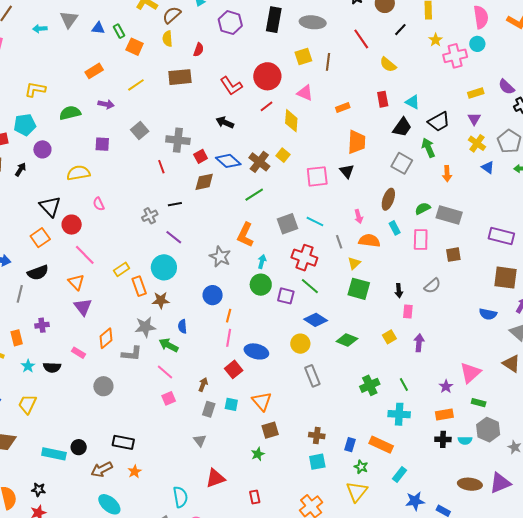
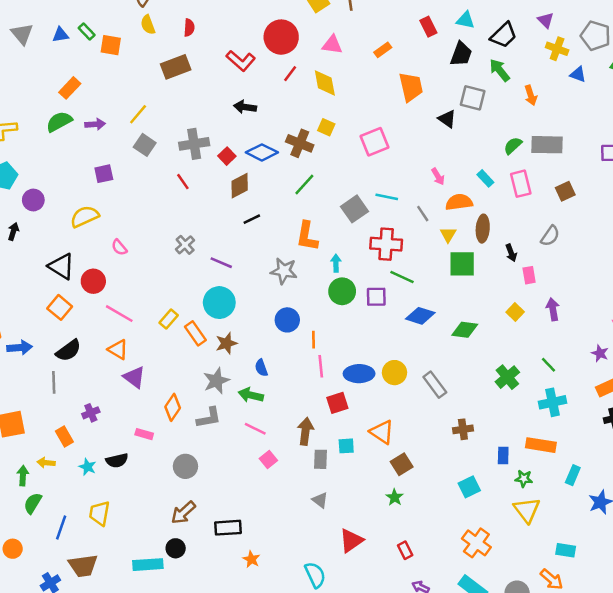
yellow line: (136, 85) -> (138, 114), moved
green semicircle: (70, 113) -> (59, 122), moved
black triangle: (347, 171) -> (447, 119), moved
brown ellipse: (388, 199) -> (483, 229), moved
black line: (175, 204) -> (252, 219), moved
yellow circle: (300, 344) -> (394, 373), moved
red square: (234, 369) -> (337, 403), turned 36
brown arrow: (203, 385) -> (305, 431), size x1.5
brown cross: (317, 436) -> (463, 429), moved
brown arrow: (102, 469) -> (183, 513), moved

